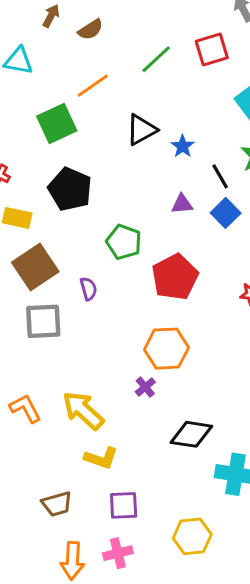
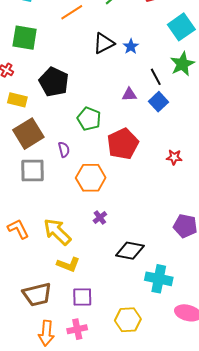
green square: (57, 124) -> (25, 38), moved, turned 32
blue star: (183, 146) -> (131, 46), moved
orange hexagon: (166, 349) -> (91, 178), moved
brown trapezoid: (57, 504) -> (37, 294), size x1.4

